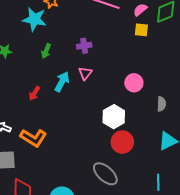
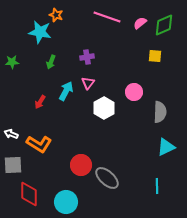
yellow square: (141, 30) -> (155, 56), moved
gray semicircle: (161, 104) -> (160, 112), size x1.5
white hexagon: (114, 117) -> (104, 108), moved
red circle: (122, 142) -> (81, 165), moved

